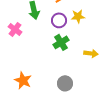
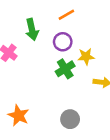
yellow star: (78, 16) -> (86, 57), moved

